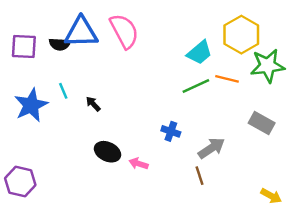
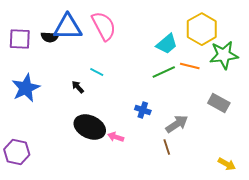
cyan line: (63, 91) -> (97, 72), moved, turned -40
black ellipse: (108, 152) -> (90, 127), size x1.4

